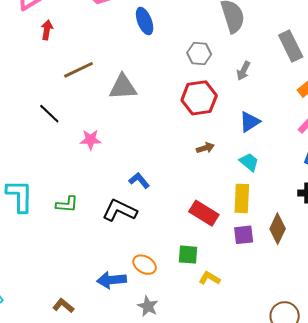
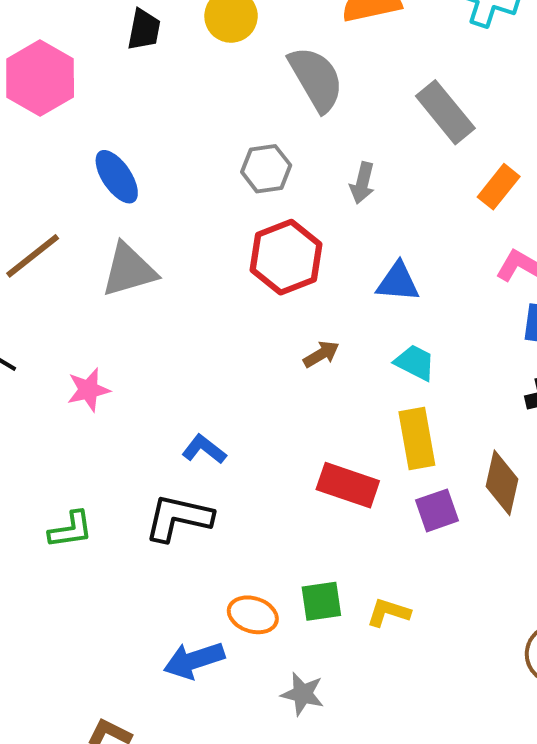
blue ellipse: (145, 21) -> (117, 177), moved
blue triangle: (250, 122) -> (398, 282), turned 50
green square: (188, 255) -> (321, 601), moved
gray star: (148, 306) -> (303, 694), moved

